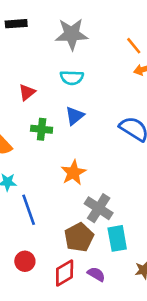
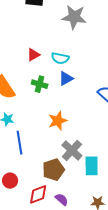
cyan semicircle: (72, 78) -> (60, 58), moved
cyan rectangle: (117, 238) -> (92, 166), moved

